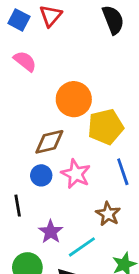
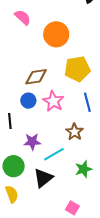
orange circle: (74, 99) -> (56, 34), moved
purple star: (51, 232) -> (32, 142), turned 30

